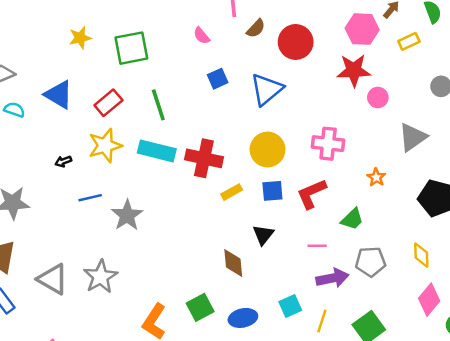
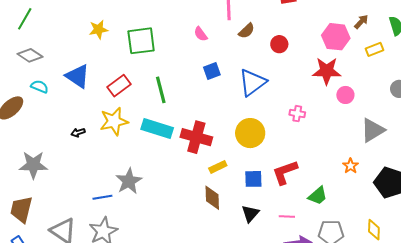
red circle: (296, 42) -> (279, 44), size x0.6
pink cross: (328, 144) -> (297, 114), moved, size x0.6
orange star: (376, 177) -> (351, 166), moved
blue square: (272, 191) -> (253, 179), moved
blue line: (90, 198) -> (102, 197), moved
black triangle: (263, 235) -> (250, 214), moved
brown diamond: (233, 263) -> (212, 198), moved

